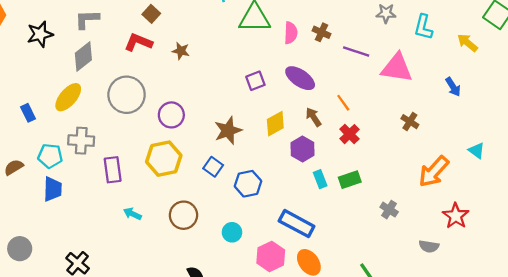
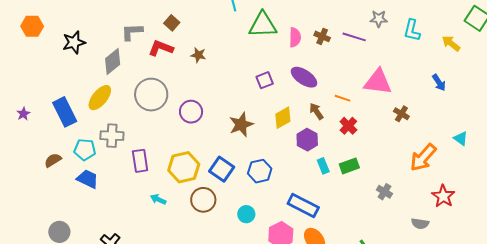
gray L-shape: (87, 19) -> (132, 32), moved
purple line: (356, 52) -> (354, 37), moved
pink triangle: (397, 68) -> (378, 82), moved
orange line: (343, 103) -> (342, 98), turned -35
blue rectangle: (28, 113) -> (65, 112), size x1.8
yellow hexagon: (164, 159) -> (184, 167), moved
blue square: (213, 167) -> (222, 169), moved, size x1.4
blue trapezoid: (53, 189) -> (88, 179), turned -65

